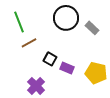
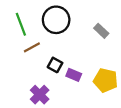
black circle: (66, 18) -> (56, 20), moved

